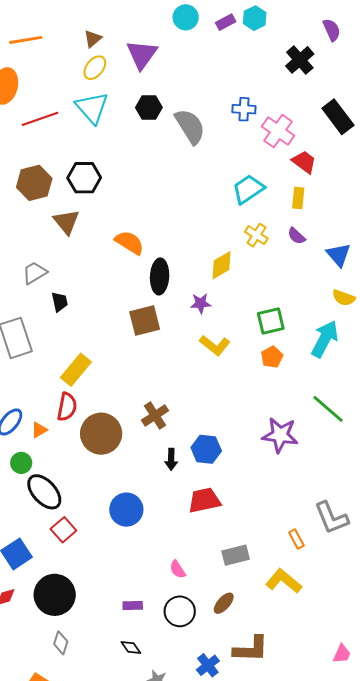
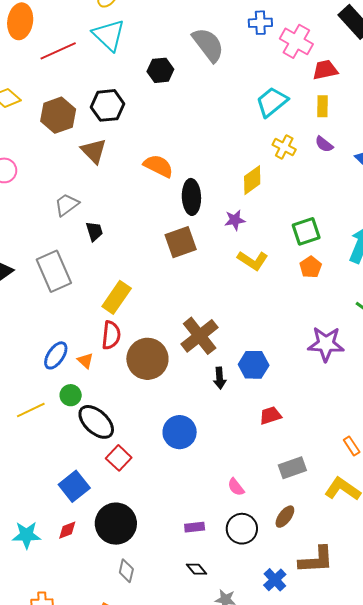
black hexagon: (149, 107) -> (160, 70), moved
red trapezoid: (304, 162) -> (325, 70), turned -44
brown cross: (155, 415) -> (200, 336), size x1.4
orange triangle: (39, 430) -> (85, 361), turned -42
red trapezoid: (204, 500) -> (270, 416), moved, size x0.7

